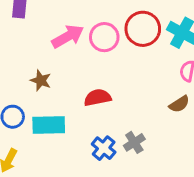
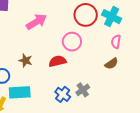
pink circle: (104, 37) -> (72, 42), moved
brown star: (41, 80) -> (25, 60), moved
cyan rectangle: (49, 125) -> (20, 92), moved

